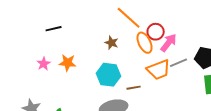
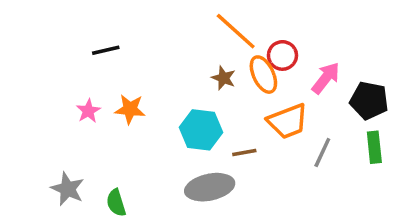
brown star: (112, 43) -> (224, 78), moved
pink arrow: (169, 43) -> (326, 78), moved
gray line: (179, 63) -> (322, 152), moved, turned -42

